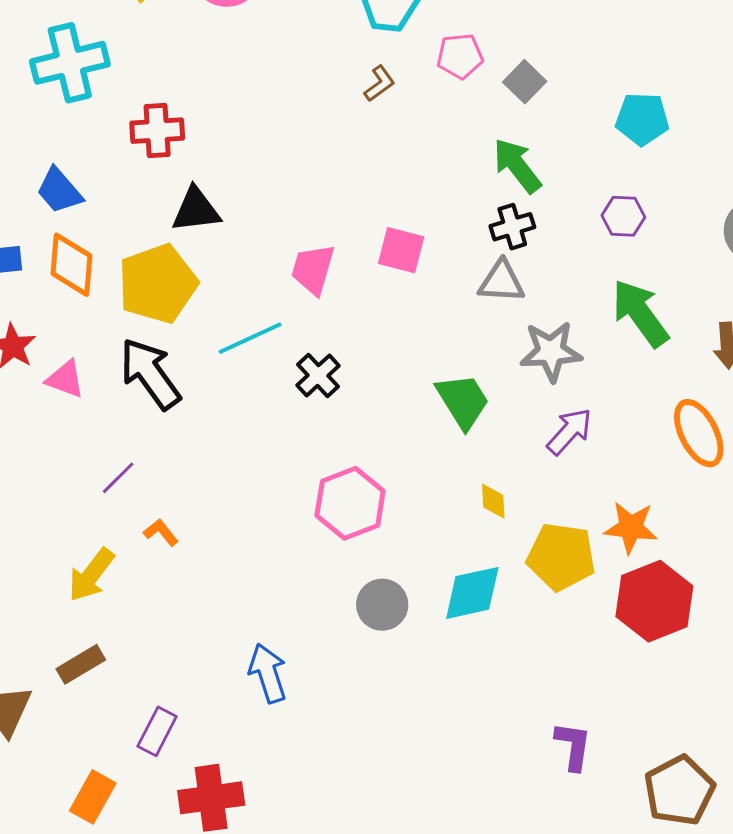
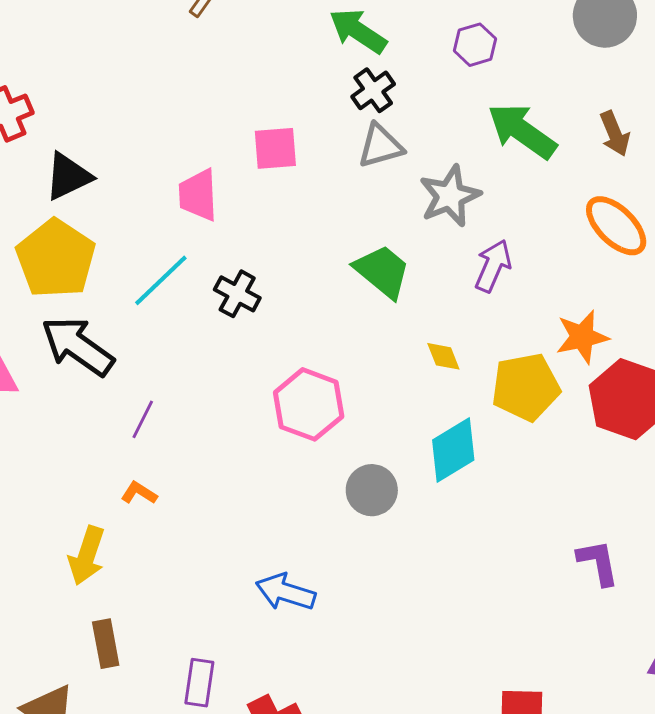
purple line: (118, 478) -> (143, 419), moved
brown rectangle: (81, 664) -> (106, 644), turned -51
blue arrow: (268, 673) -> (286, 592), turned -36

